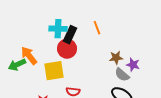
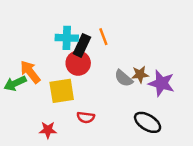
orange line: (97, 28) -> (103, 37), moved
purple star: (133, 65) -> (161, 83), size x1.5
gray semicircle: (122, 75) -> (124, 78), moved

